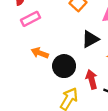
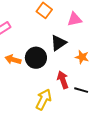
black circle: (64, 66) -> (36, 58), moved

